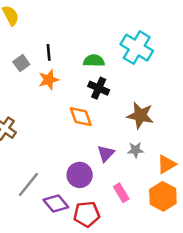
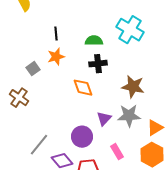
gray square: (21, 63) -> (33, 69), moved
black cross: (99, 88) -> (98, 64), turned -30
gray star: (136, 150) -> (129, 116), size x1.6

